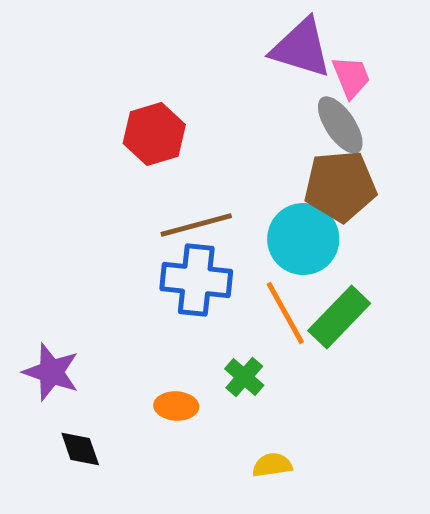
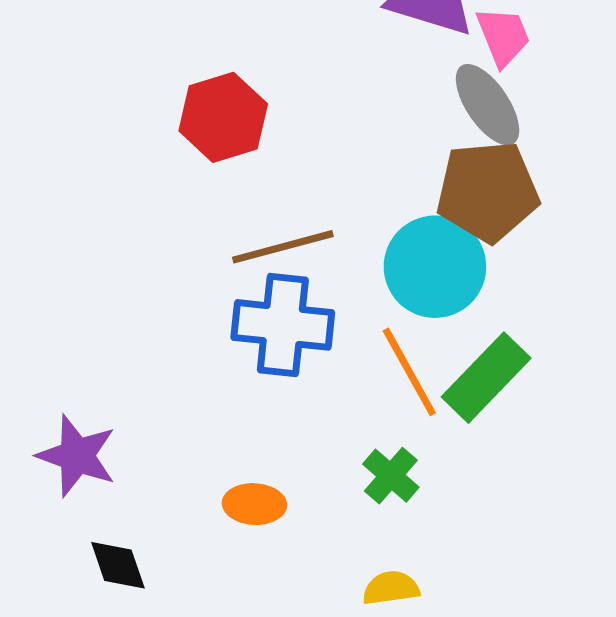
green cross: (244, 377) -> (391, 476), moved

